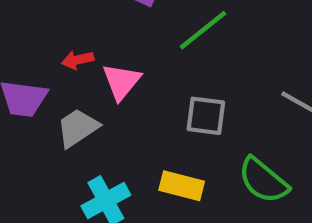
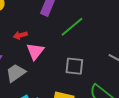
red arrow: (78, 60) -> (20, 35), moved

